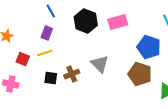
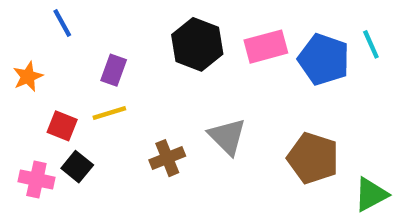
blue line: (51, 11) -> (62, 23), moved
blue pentagon: (149, 47) -> (324, 59), moved
black square: (51, 78) -> (77, 167), moved, turned 32

